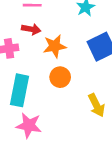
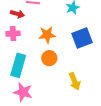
red arrow: (31, 29) -> (17, 14), moved

